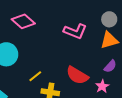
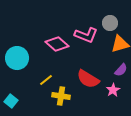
gray circle: (109, 19) -> (110, 23), moved
pink diamond: (23, 21) -> (57, 44), moved

